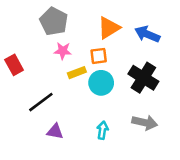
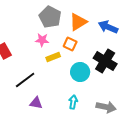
gray pentagon: (54, 21) -> (50, 17), moved
orange square: (99, 56) -> (70, 44), turned 32
cyan circle: (101, 83) -> (80, 72), moved
gray arrow: (145, 123) -> (106, 107), moved

